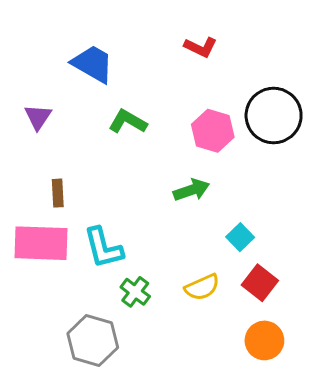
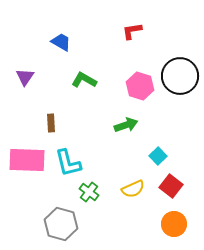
red L-shape: (201, 47) -> (132, 31), turned 145
blue trapezoid: (93, 64) -> (61, 42), size x0.7
brown rectangle: (58, 193) -> (51, 123), moved

